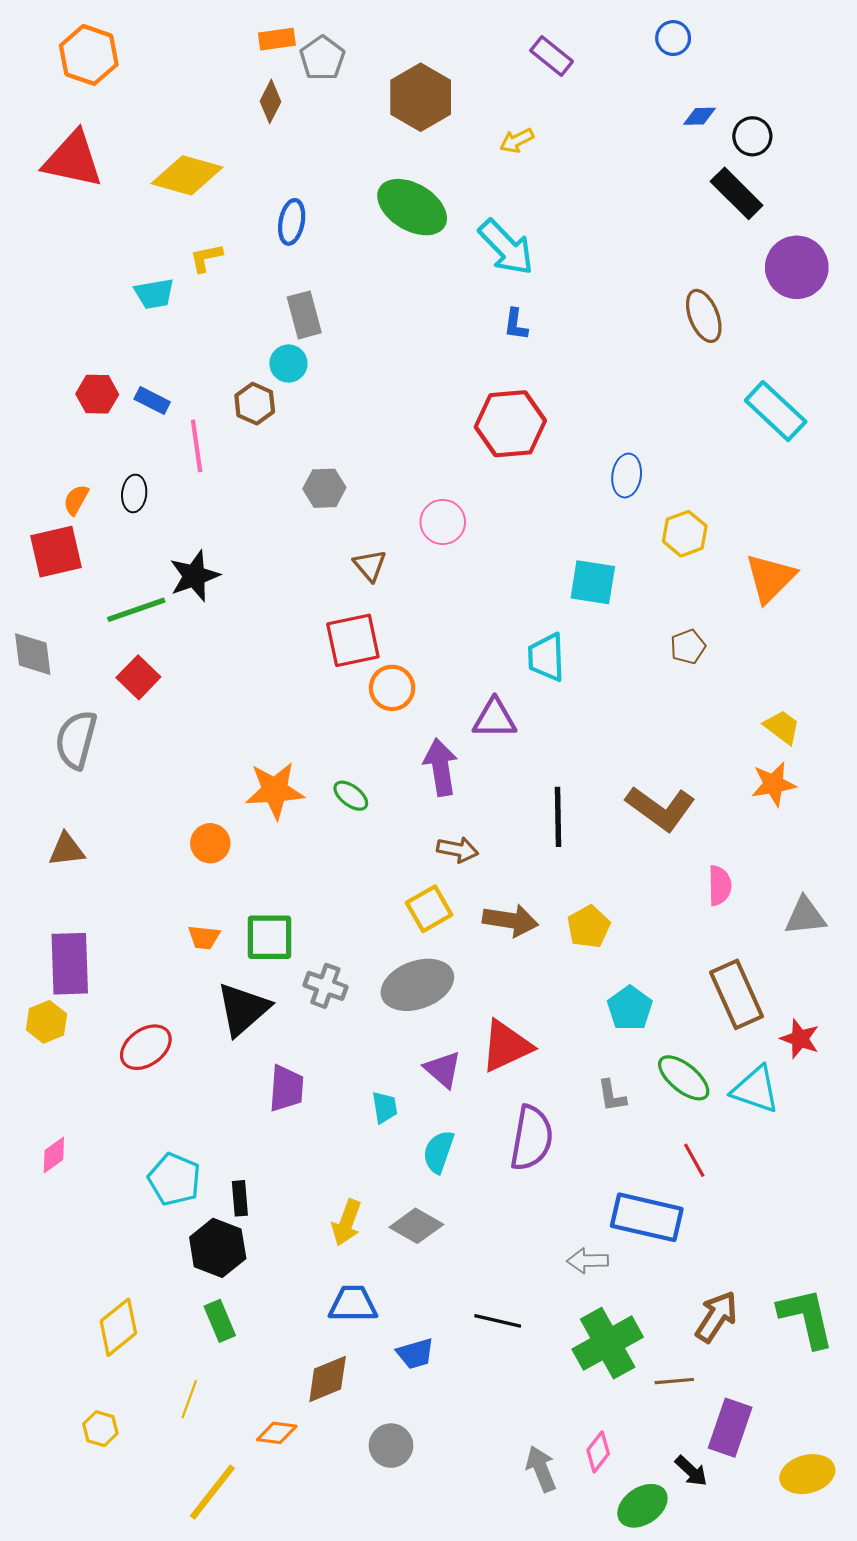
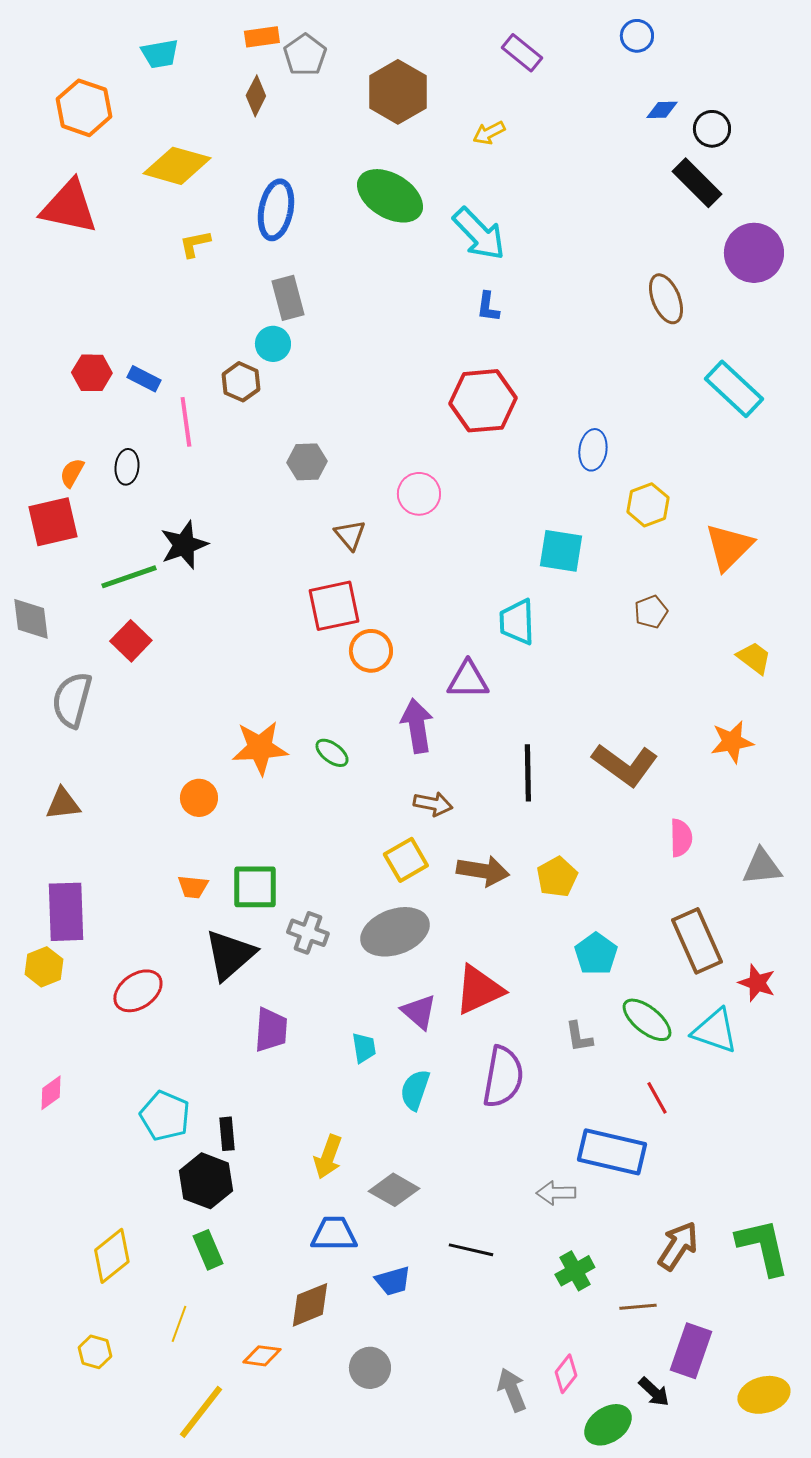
orange hexagon: (89, 55) -> (84, 108), moved
red triangle: (73, 160) -> (69, 207), moved
blue ellipse: (292, 222) -> (276, 210), size x1.4
cyan trapezoid: (154, 294) -> (160, 54), moved
yellow trapezoid: (782, 727) -> (754, 658), moved
gray diamond: (416, 1226) -> (394, 1190), moved
green cross: (608, 1343) -> (575, 1271), size x0.6

